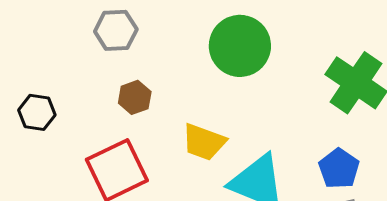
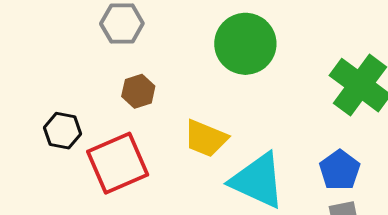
black hexagon: (37, 112) -> (62, 131), moved

